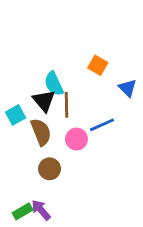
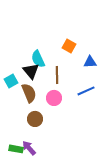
blue triangle: (128, 88) -> (90, 62), turned -48
brown line: (67, 105) -> (57, 75), moved
blue line: (102, 125) -> (86, 91), moved
green rectangle: (23, 211) -> (16, 149), turned 40

